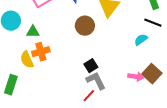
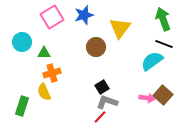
cyan semicircle: (141, 40) -> (152, 61), size x1.6
yellow semicircle: (27, 60) -> (44, 92), moved
gray L-shape: (96, 81) -> (107, 102), turned -45

